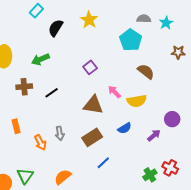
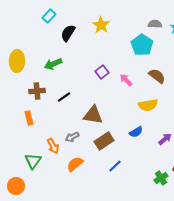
pink arrow: (114, 92) -> (126, 80), moved
brown triangle: (93, 105) -> (93, 115), moved
orange rectangle: (16, 126) -> (29, 118), moved
gray arrow: (60, 133) -> (72, 137), turned 72
green triangle: (25, 176) -> (33, 161), moved
orange semicircle: (63, 177) -> (75, 164), moved

